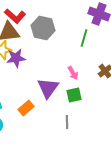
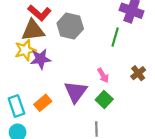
green square: (74, 95) -> (104, 99), turned -35
orange rectangle: (26, 108) -> (43, 103), moved

